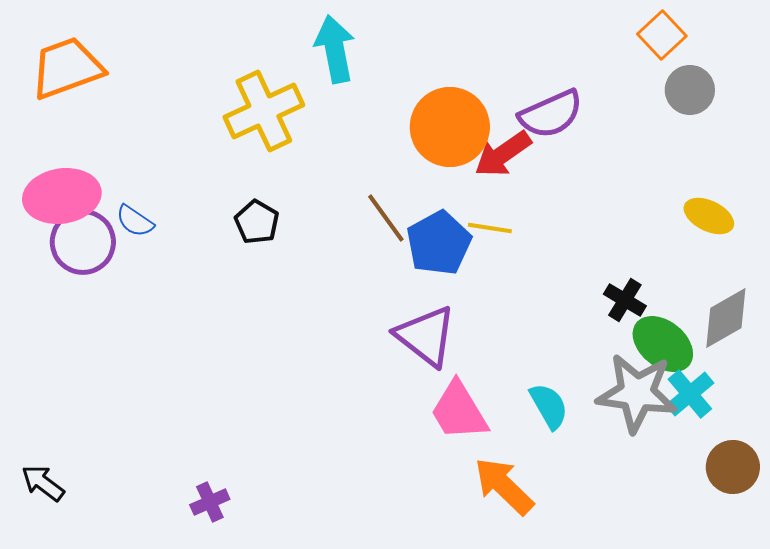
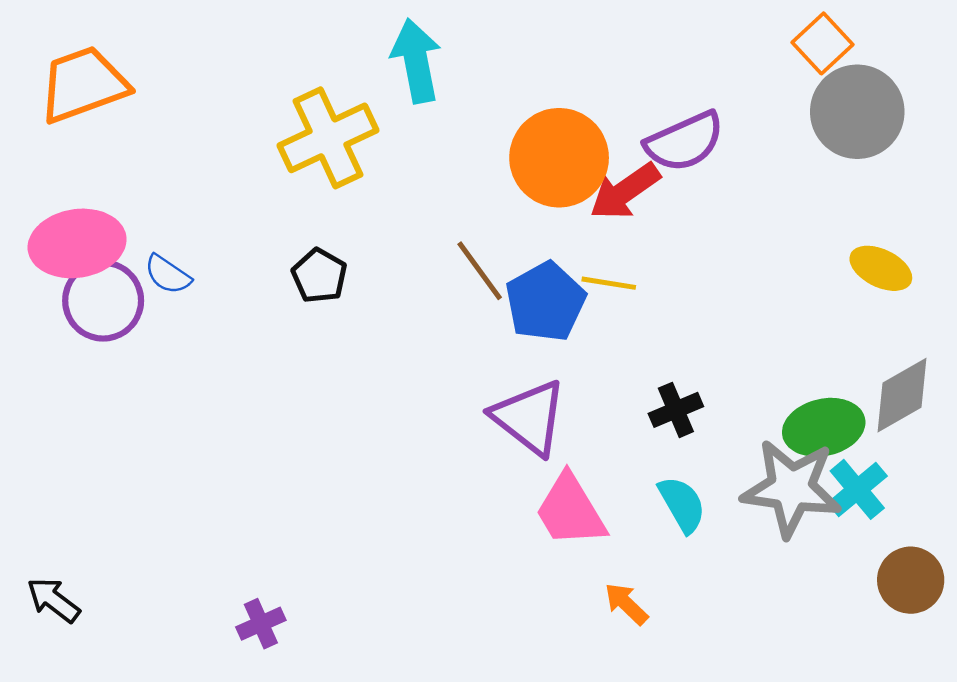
gray circle: (690, 90) -> (857, 112), size x1.5
black cross: (625, 300) -> (676, 410), moved, turned 36
green ellipse: (663, 344) -> (824, 427), turned -52
orange arrow: (504, 486) -> (626, 604), size x0.6

